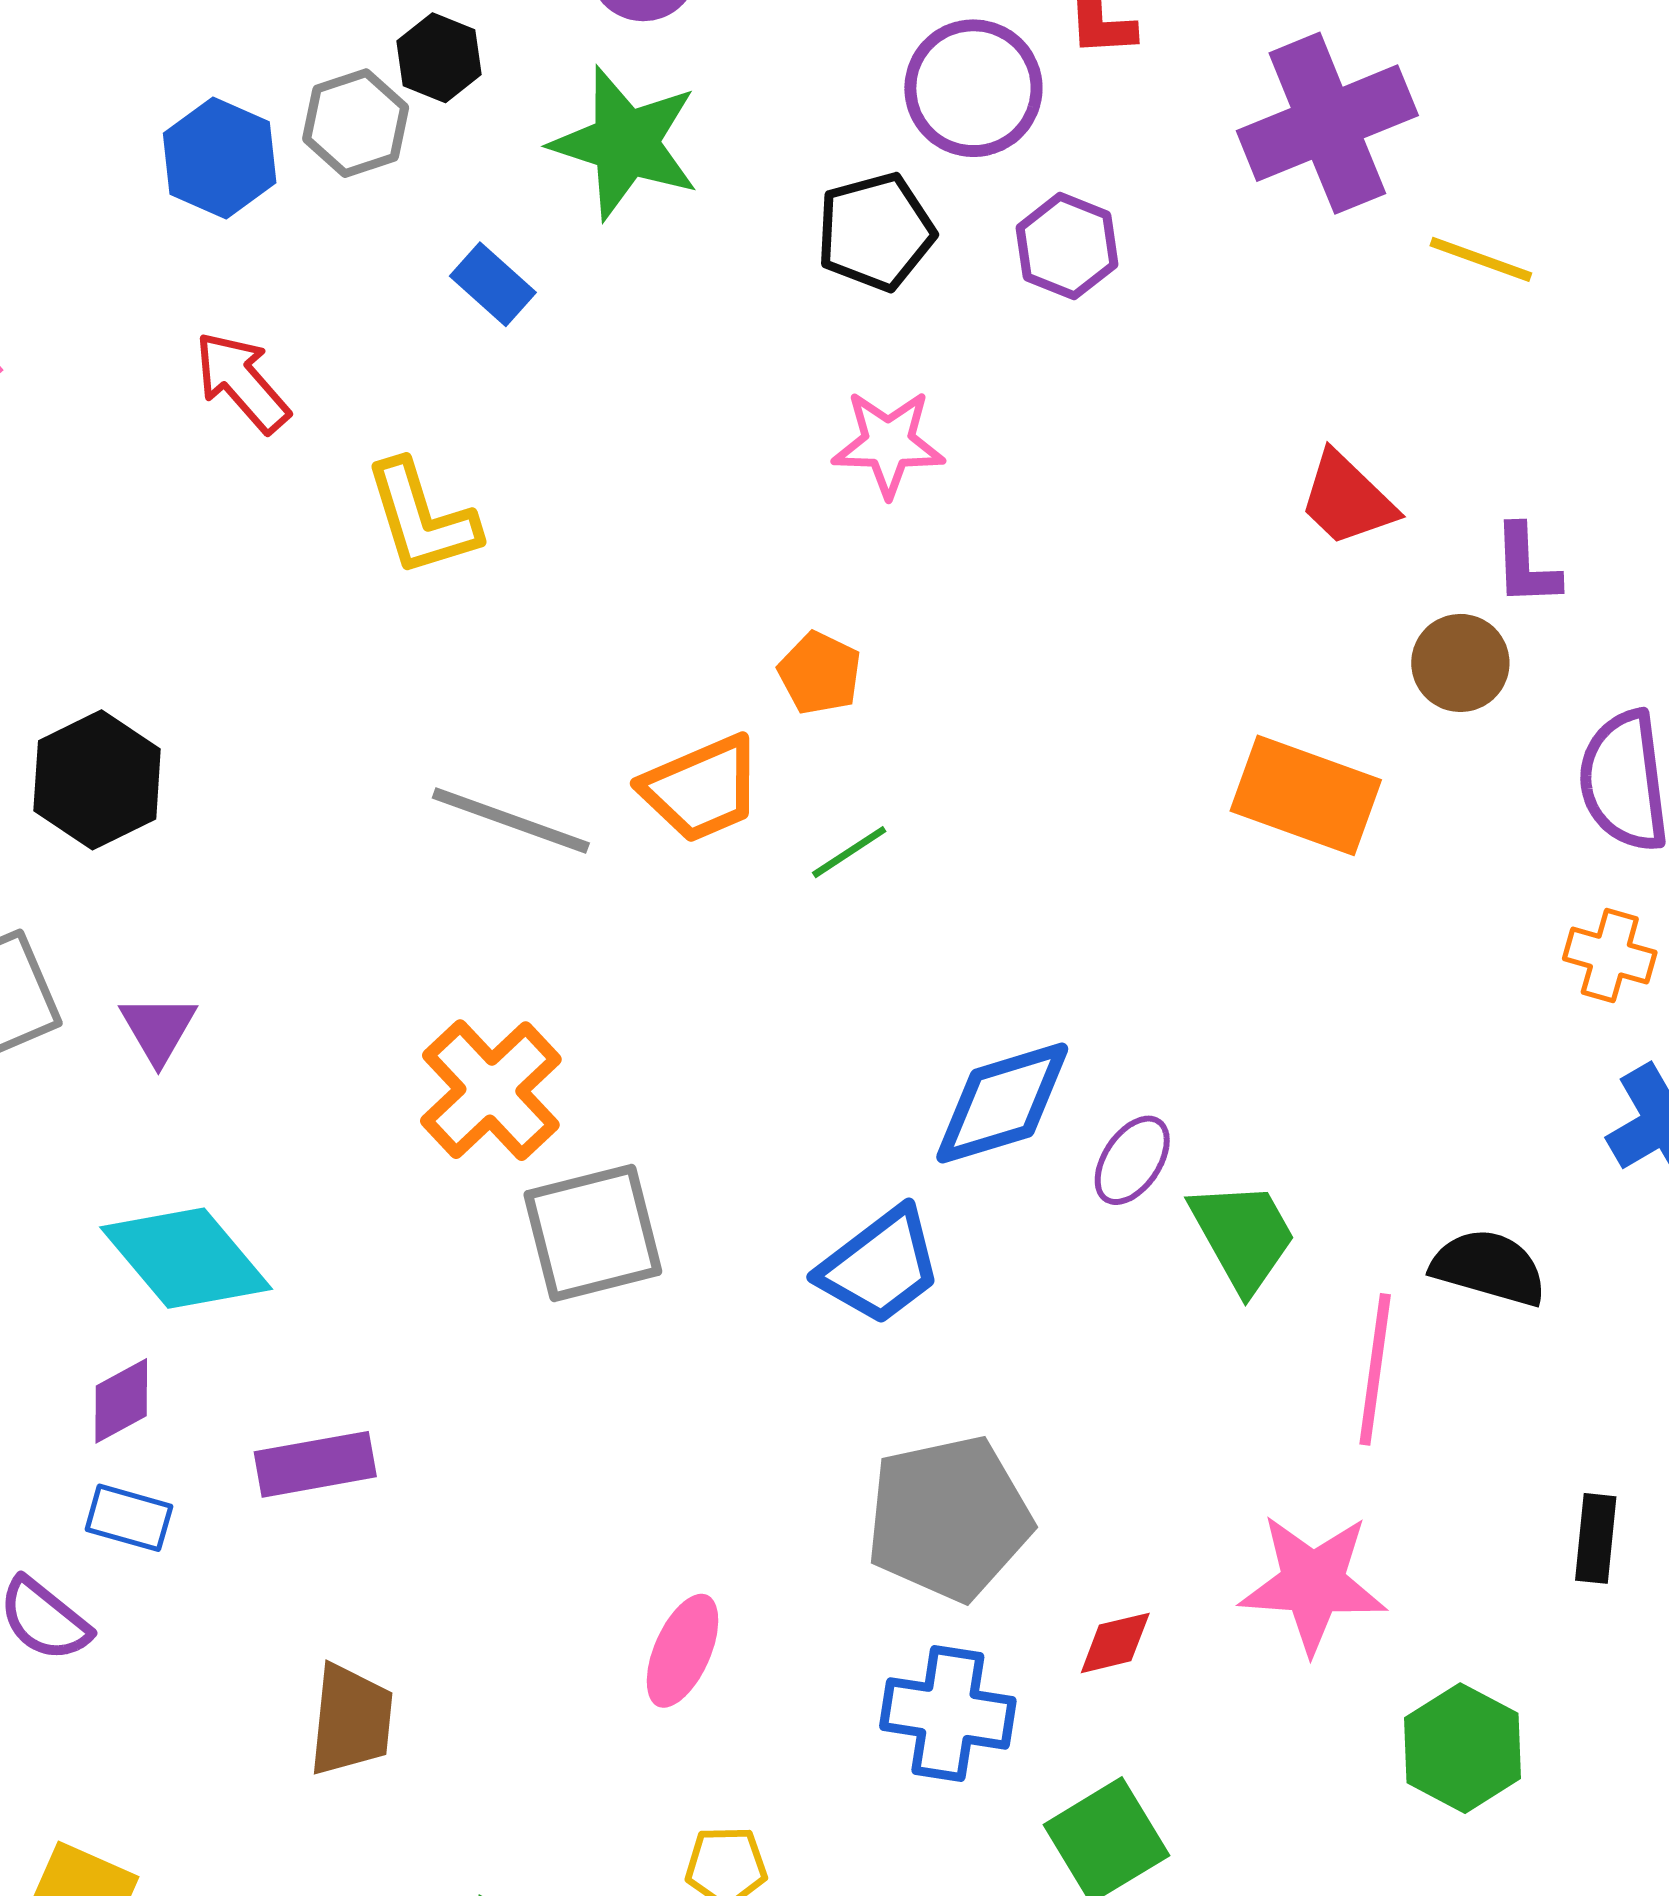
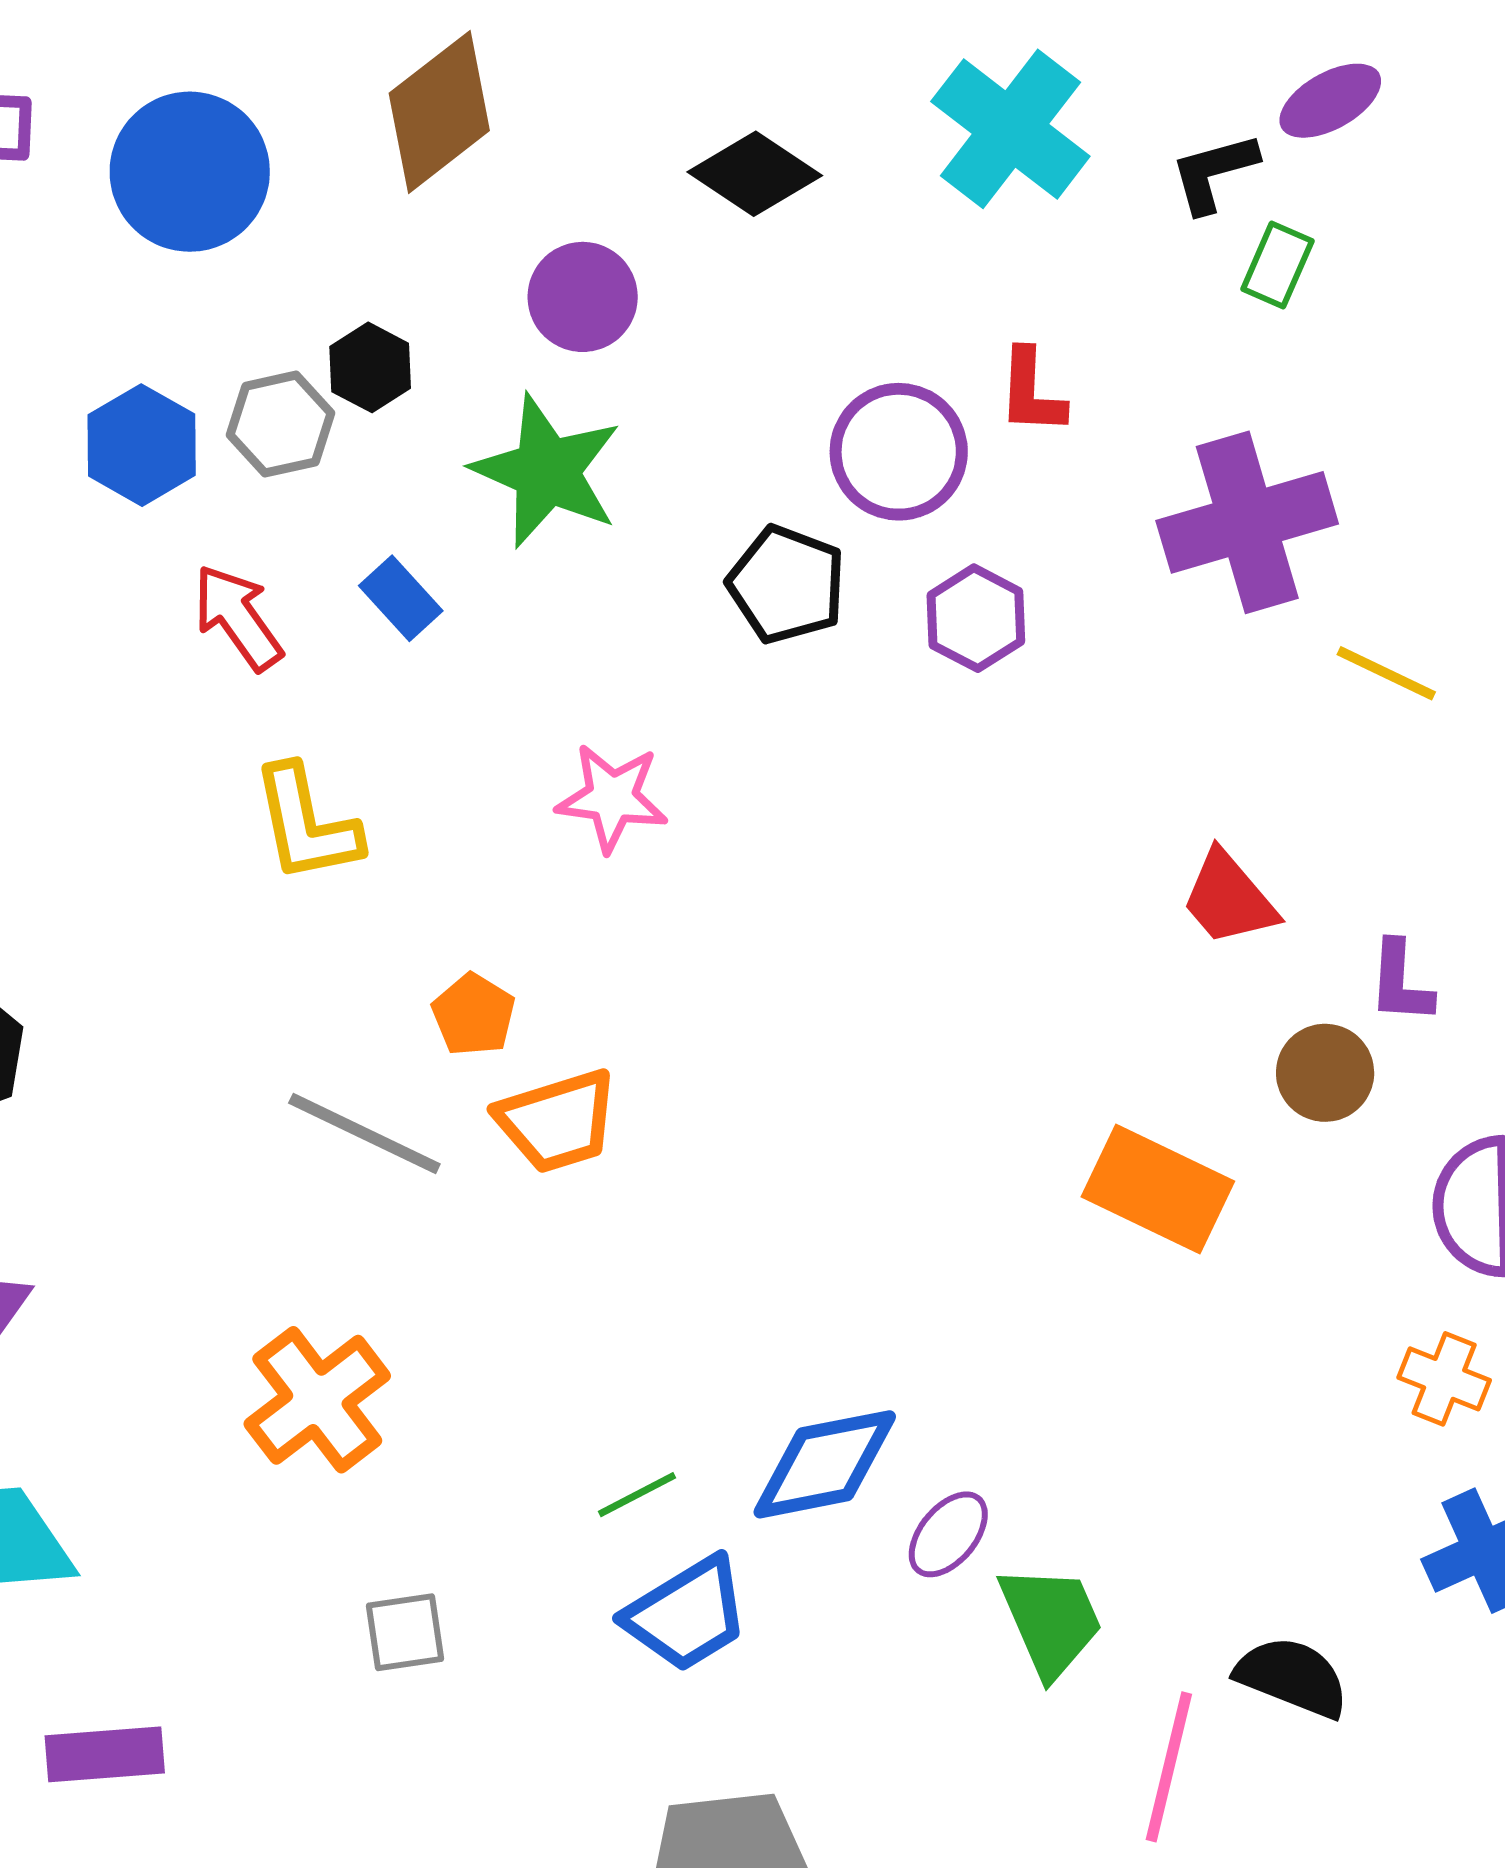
black pentagon: (875, 232) -> (787, 585), turned 30
red arrow: (242, 382) -> (238, 617), moved
pink star: (888, 443) -> (612, 798), moved
orange pentagon: (820, 673) -> (474, 1015), moved
green line: (849, 852) -> (637, 1495), moved
gray square: (593, 1233) -> (405, 1632), moved, size x0.6

